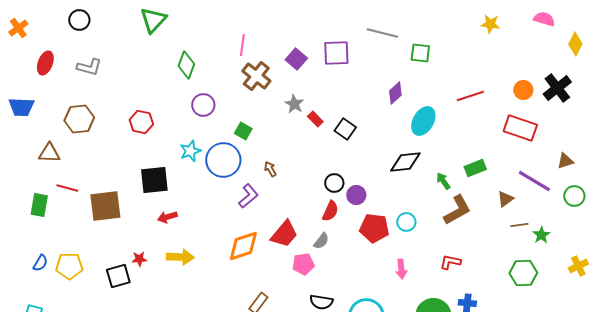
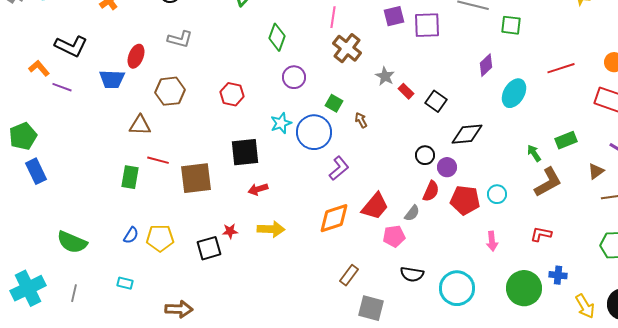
purple square: (296, 59) -> (394, 16), moved, turned 35
red ellipse: (45, 63) -> (136, 56), moved
black diamond: (405, 162) -> (467, 134), moved
brown arrow: (270, 169) -> (361, 120), moved
red semicircle: (330, 211) -> (431, 191), moved

